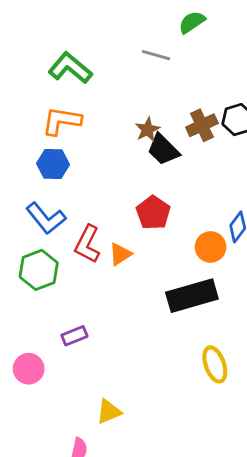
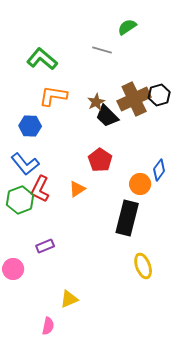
orange L-shape: (62, 121) -> (53, 96), moved
brown cross: (202, 125) -> (134, 99), size x1.5
red L-shape: (87, 244) -> (40, 189), moved
black rectangle: (192, 296) -> (127, 218), turned -60

